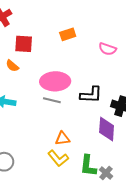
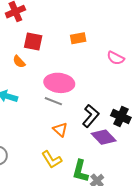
black L-shape: (91, 95) -> (91, 116), moved, turned -60
purple diamond: (107, 129) -> (104, 137), turned -55
orange triangle: (62, 138) -> (60, 130), moved, turned 42

